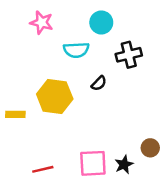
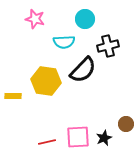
black semicircle: (99, 83) -> (83, 70), size x2.0
red line: (43, 169) -> (47, 142), moved

